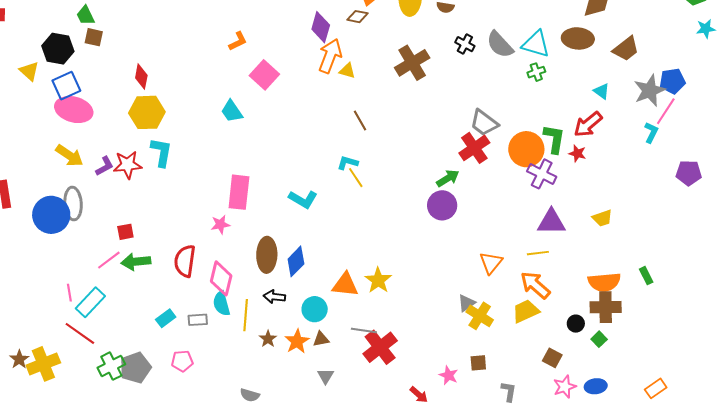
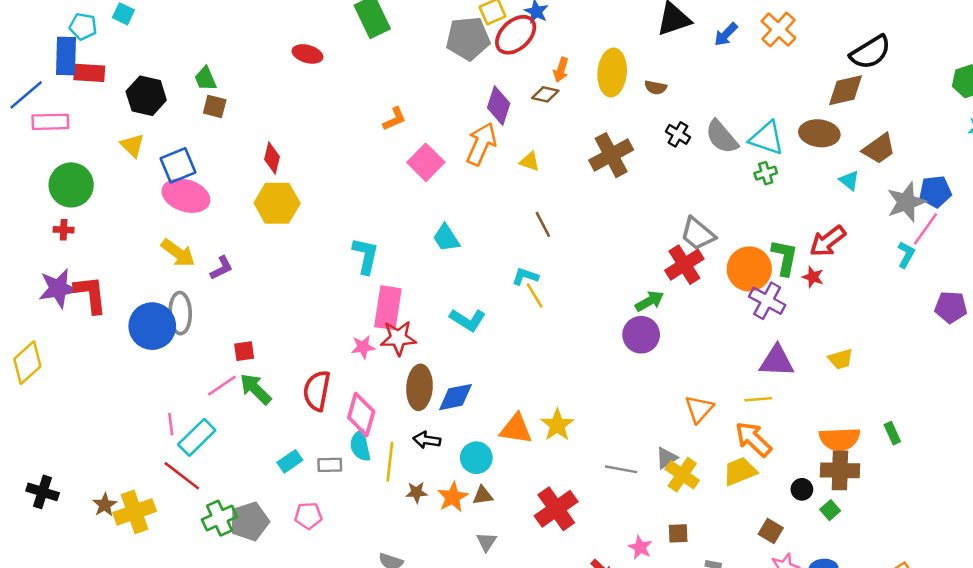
black hexagon: (58, 49) -> (146, 96), moved
orange arrow: (330, 56) -> (481, 144), moved
cyan triangle: (602, 91) -> (849, 180), moved
cyan trapezoid: (232, 111) -> (446, 238), moved
cyan L-shape: (161, 152) -> (366, 256), moved
red star: (128, 165) -> (398, 338), moved
blue diamond: (296, 261) -> (455, 397), turned 32
green arrow: (136, 262) -> (256, 389), turned 48
gray line: (364, 330) -> (621, 469), moved
brown star: (268, 339) -> (417, 492), turned 30

